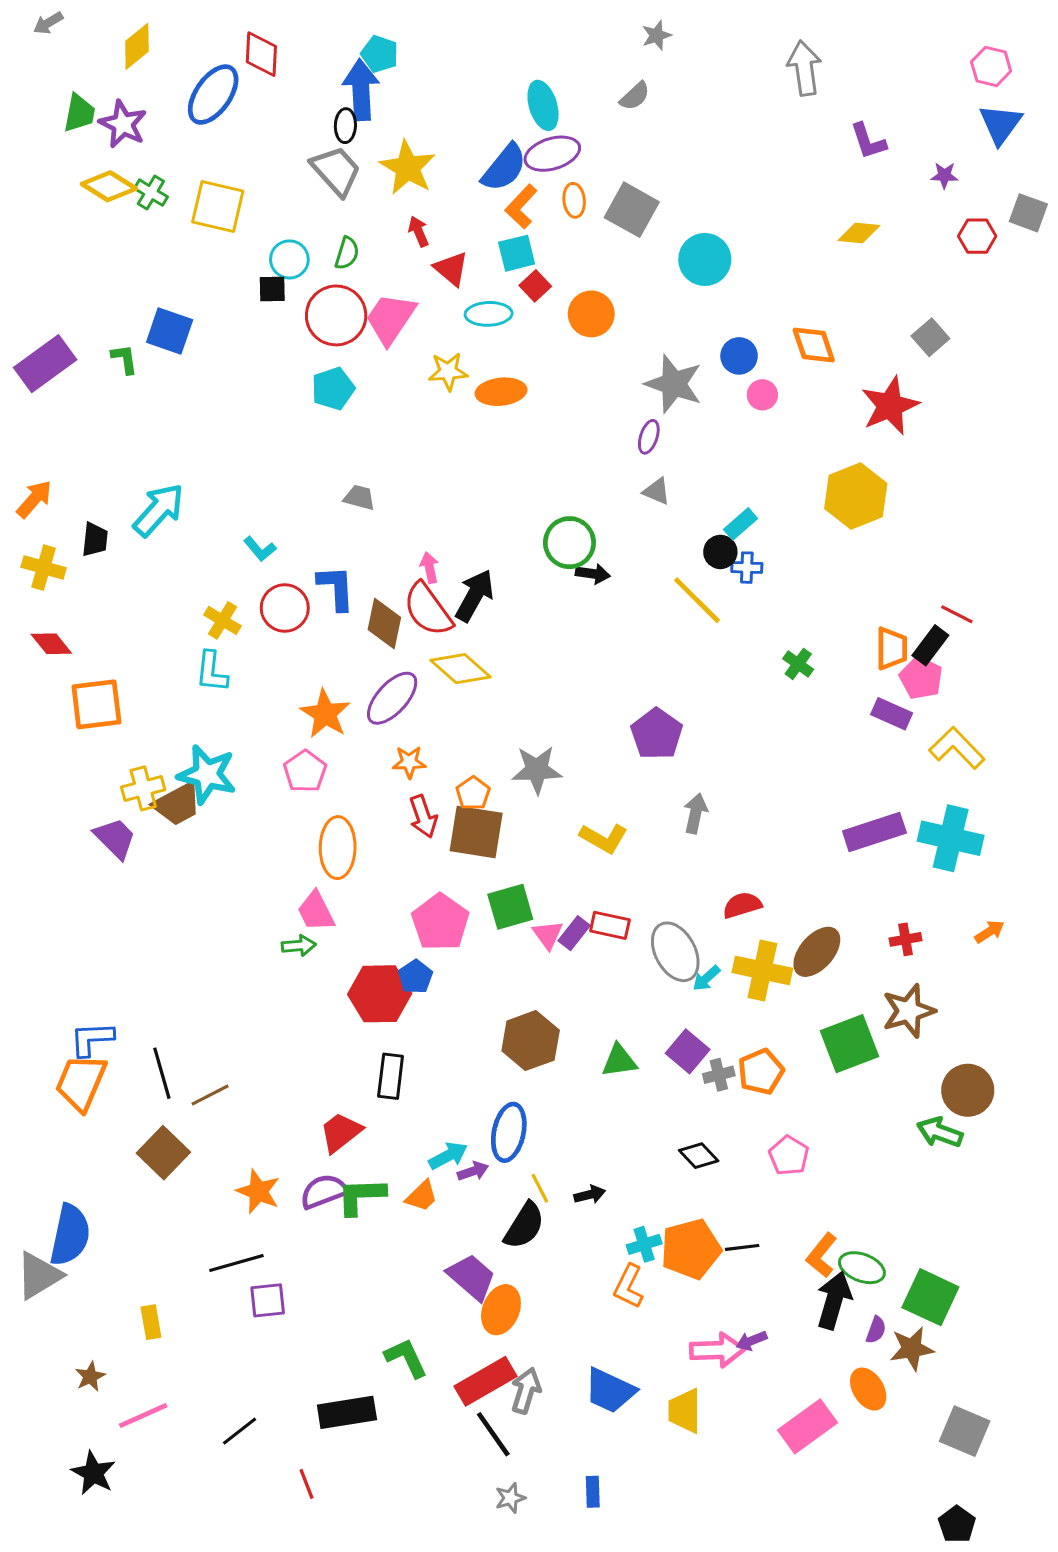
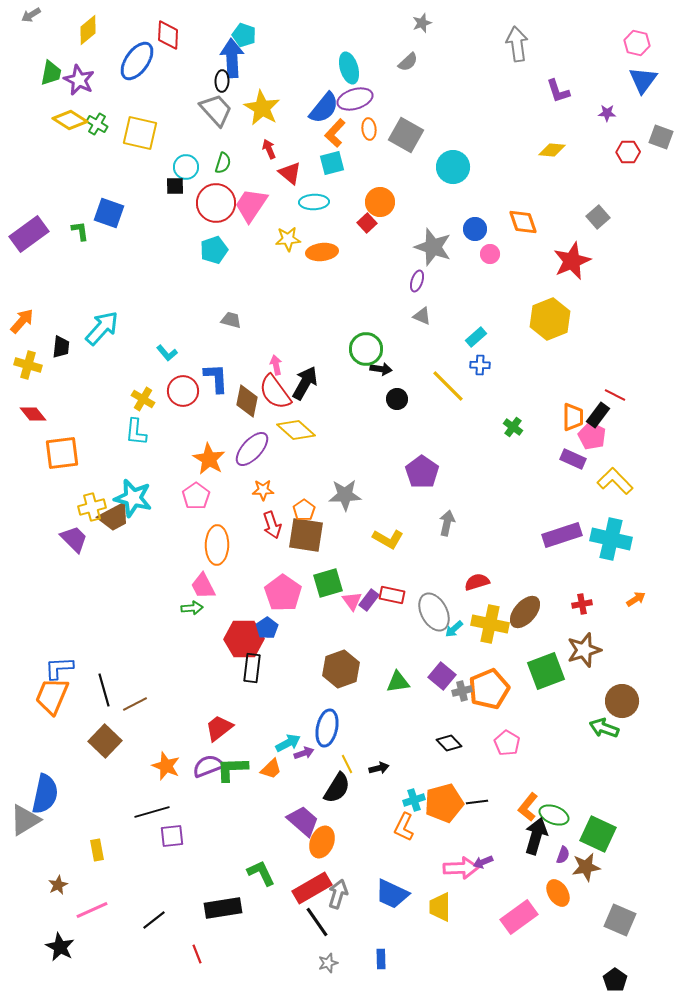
red square: (535, 286) -> (367, 223), moved
black circle: (720, 552) -> (397, 399), moved
orange pentagon: (761, 1072) -> (489, 689), size x1.4
black rectangle: (391, 1076) -> (252, 668), moved

